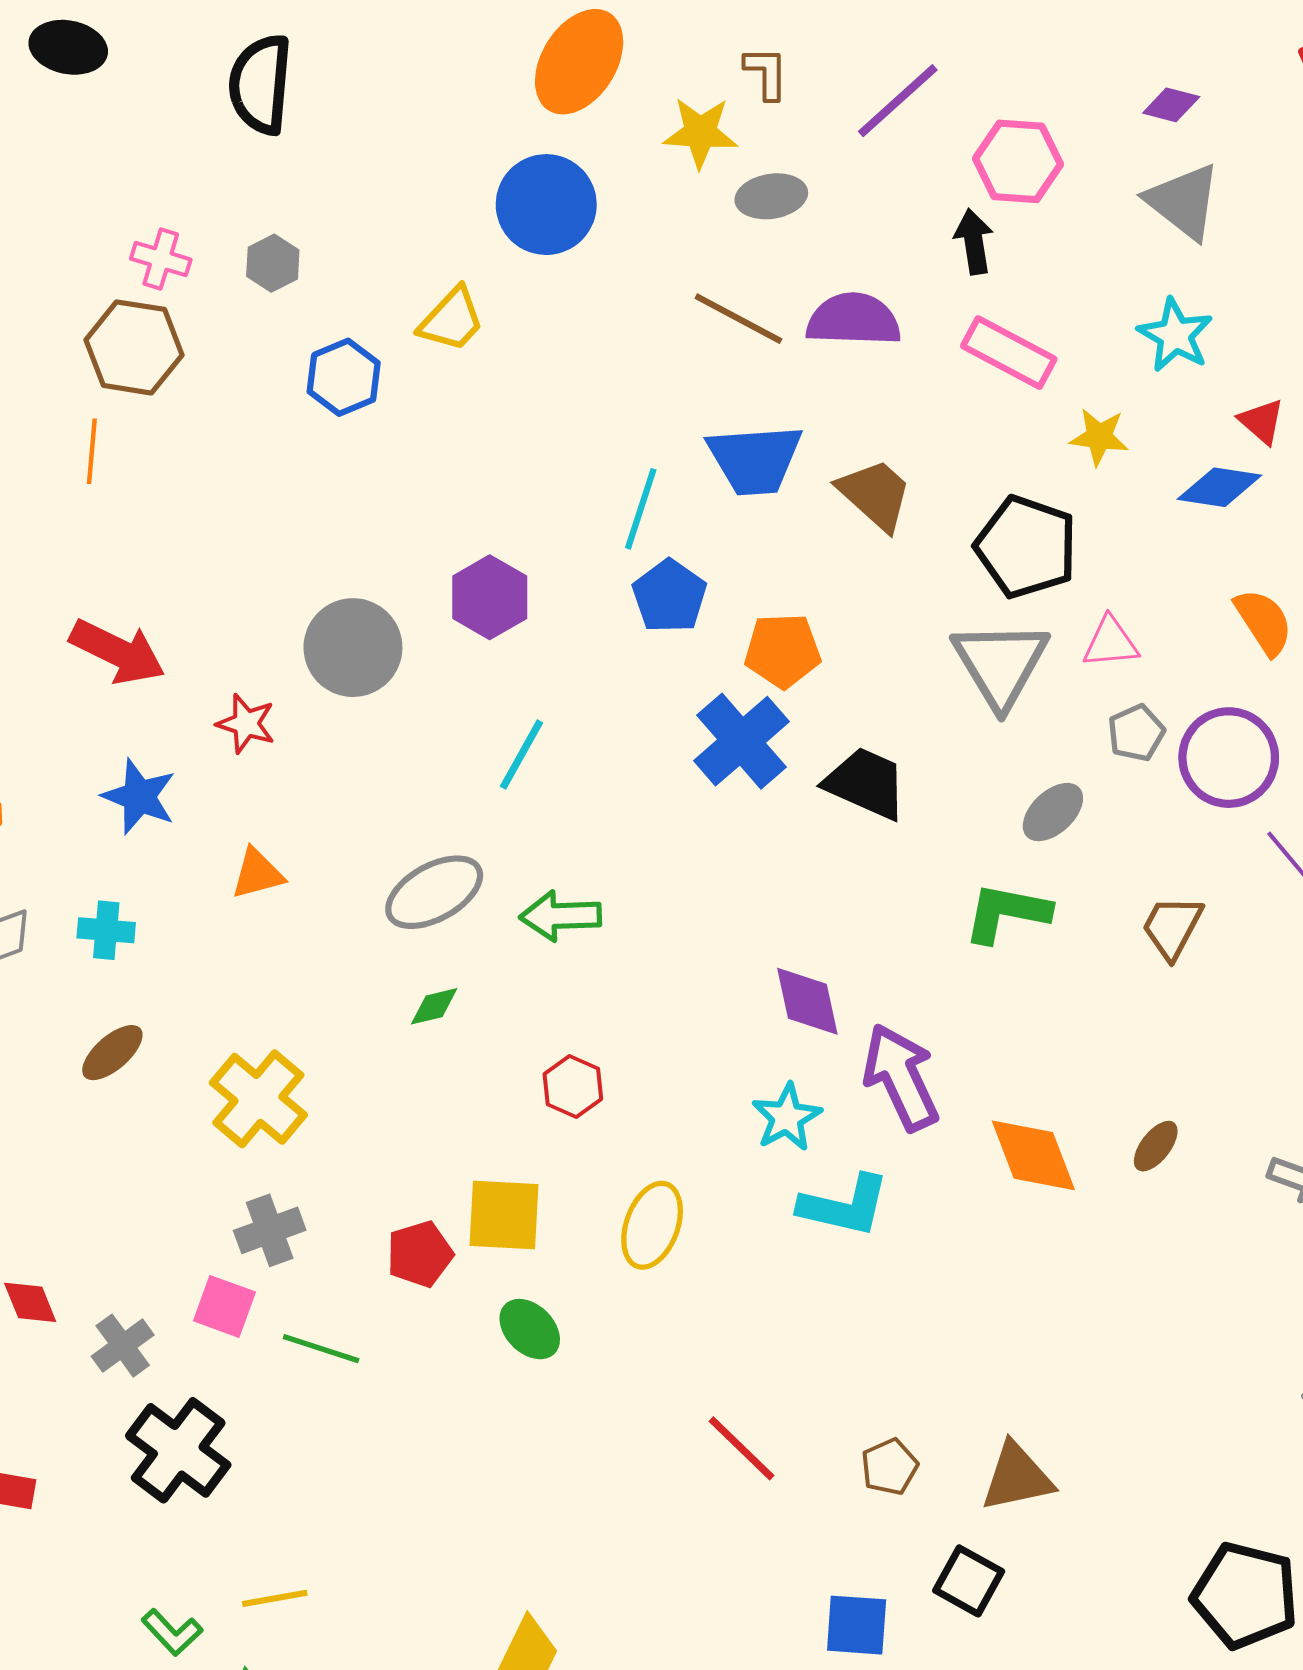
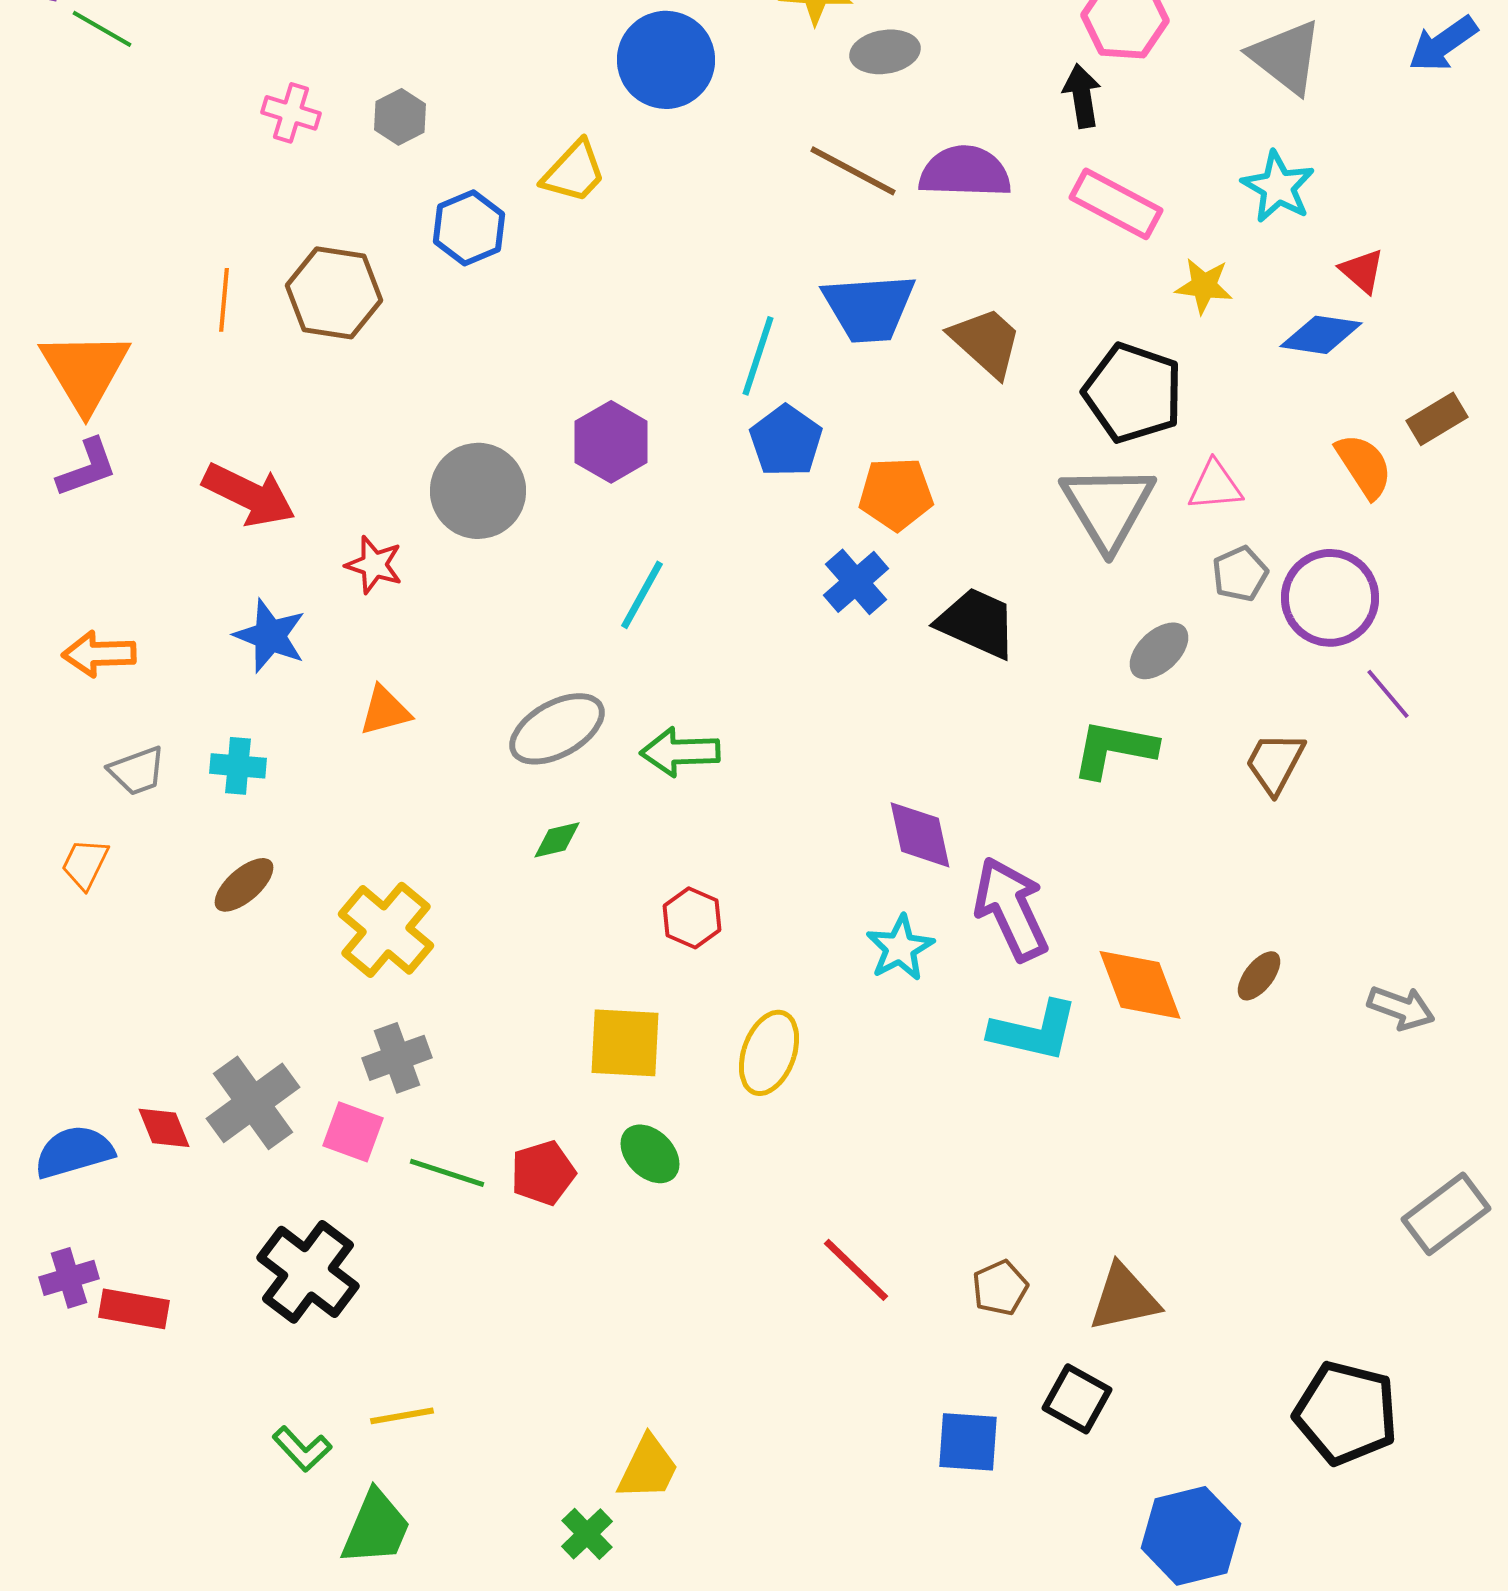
brown hexagon: (134, 347) -> (334, 293), moved
blue cross: (741, 741) -> (856, 582), size x0.7
cyan L-shape: (844, 1206) -> (1034, 1031), moved
red pentagon: (420, 1254) -> (543, 1173), moved
gray cross: (123, 1346) -> (253, 1103), moved, size x1.5

